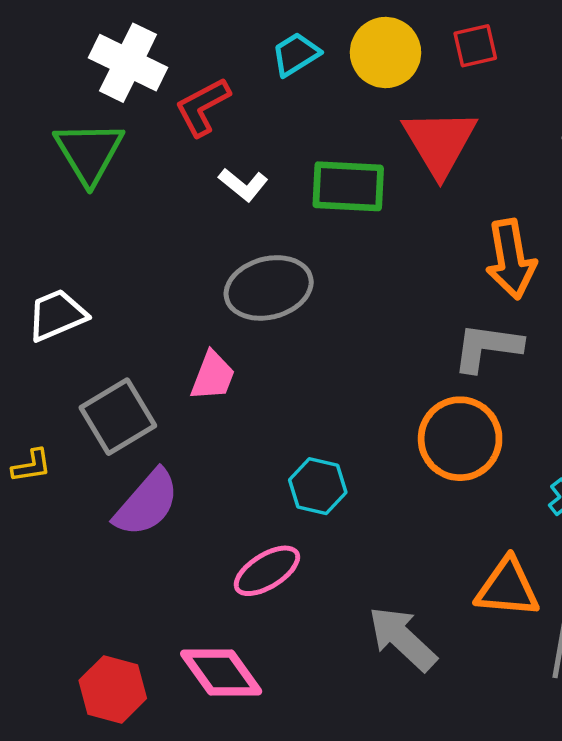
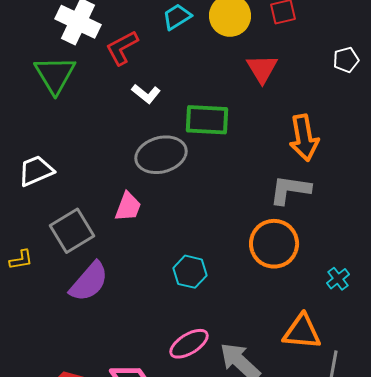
red triangle: (440, 142) -> (262, 69), size x0.7
green rectangle: (348, 186) -> (207, 120), moved
pink ellipse: (267, 571) -> (189, 344), moved

